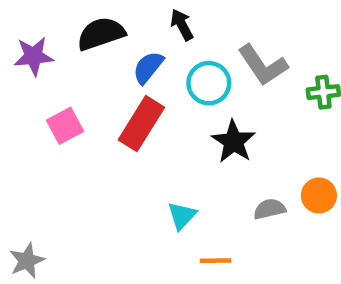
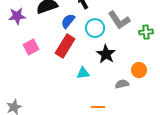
orange circle: (319, 195) -> (139, 70), moved
cyan triangle: (182, 216) -> (83, 73), moved, turned 40

